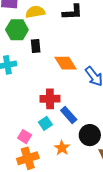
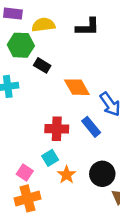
black rectangle: (36, 46) -> (42, 65), turned -56
blue rectangle: (69, 115) -> (91, 127), moved
orange star: (62, 148) -> (67, 175), moved

